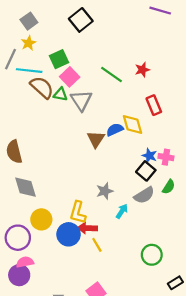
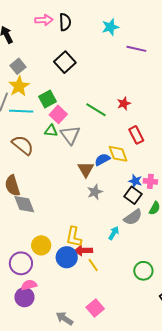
yellow star: (28, 43) -> (19, 86), size x1.5
brown semicircle: (42, 87) -> (23, 145), moved
gray diamond: (25, 187) -> (24, 204), moved
gray star: (105, 191) -> (95, 192), moved

